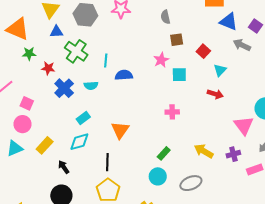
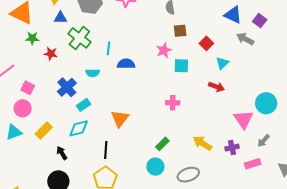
blue cross: (64, 88) -> (67, 87), moved

